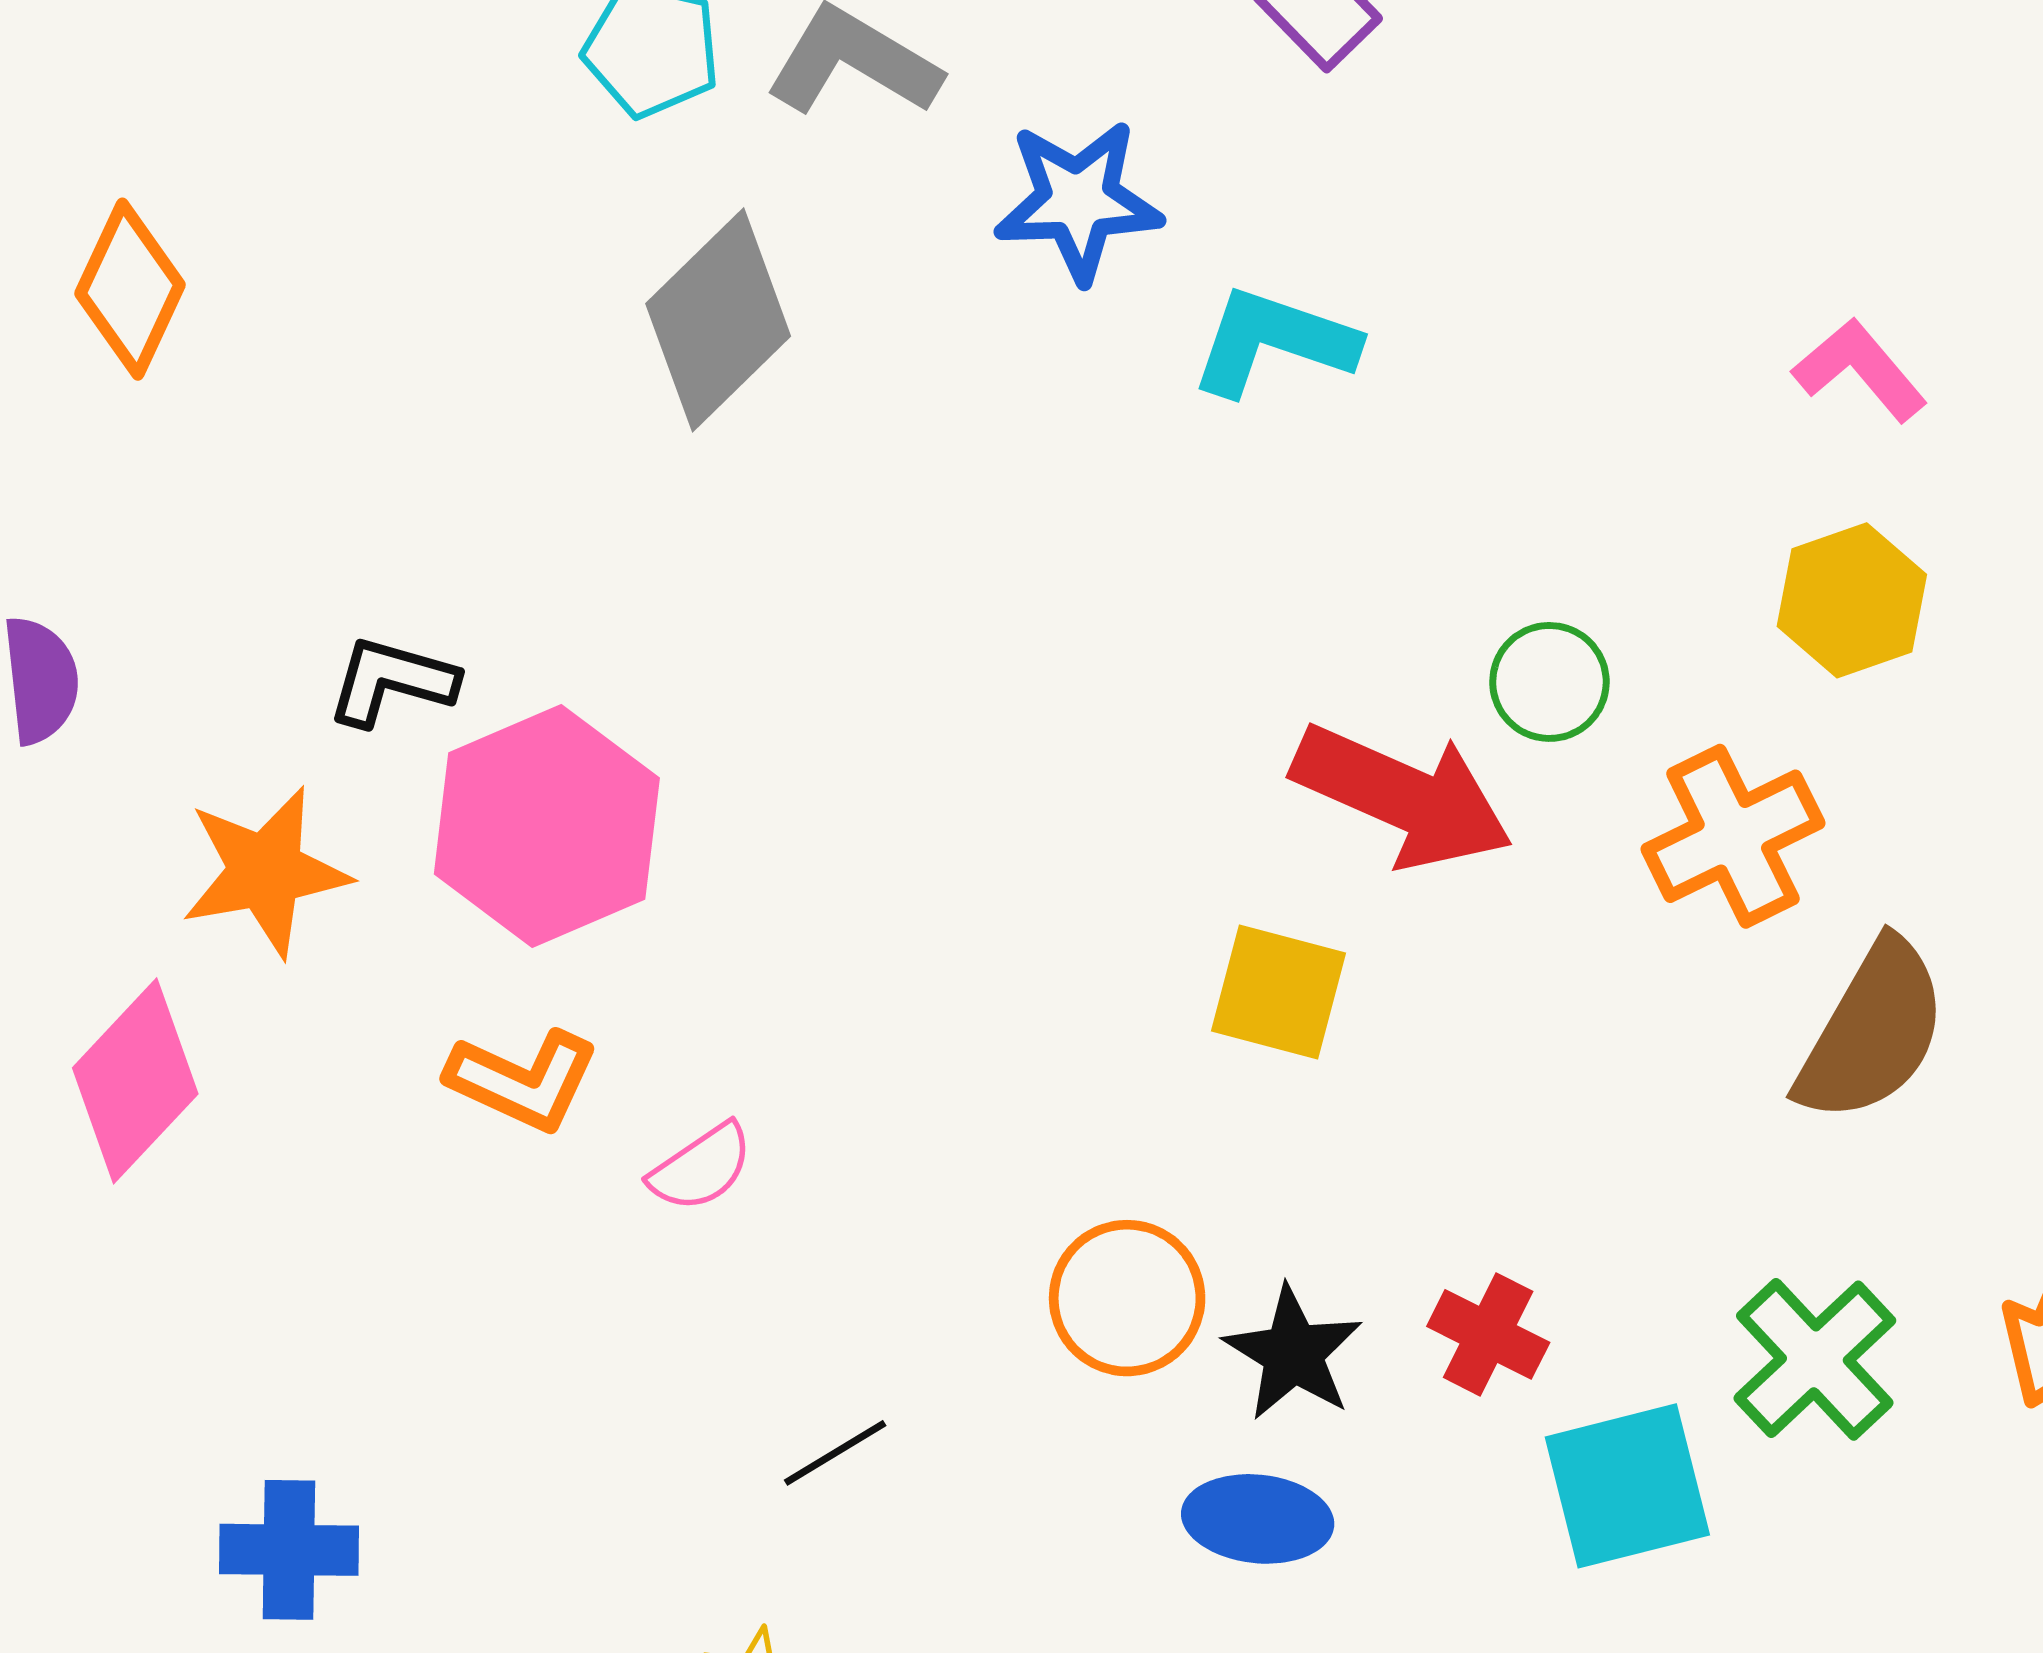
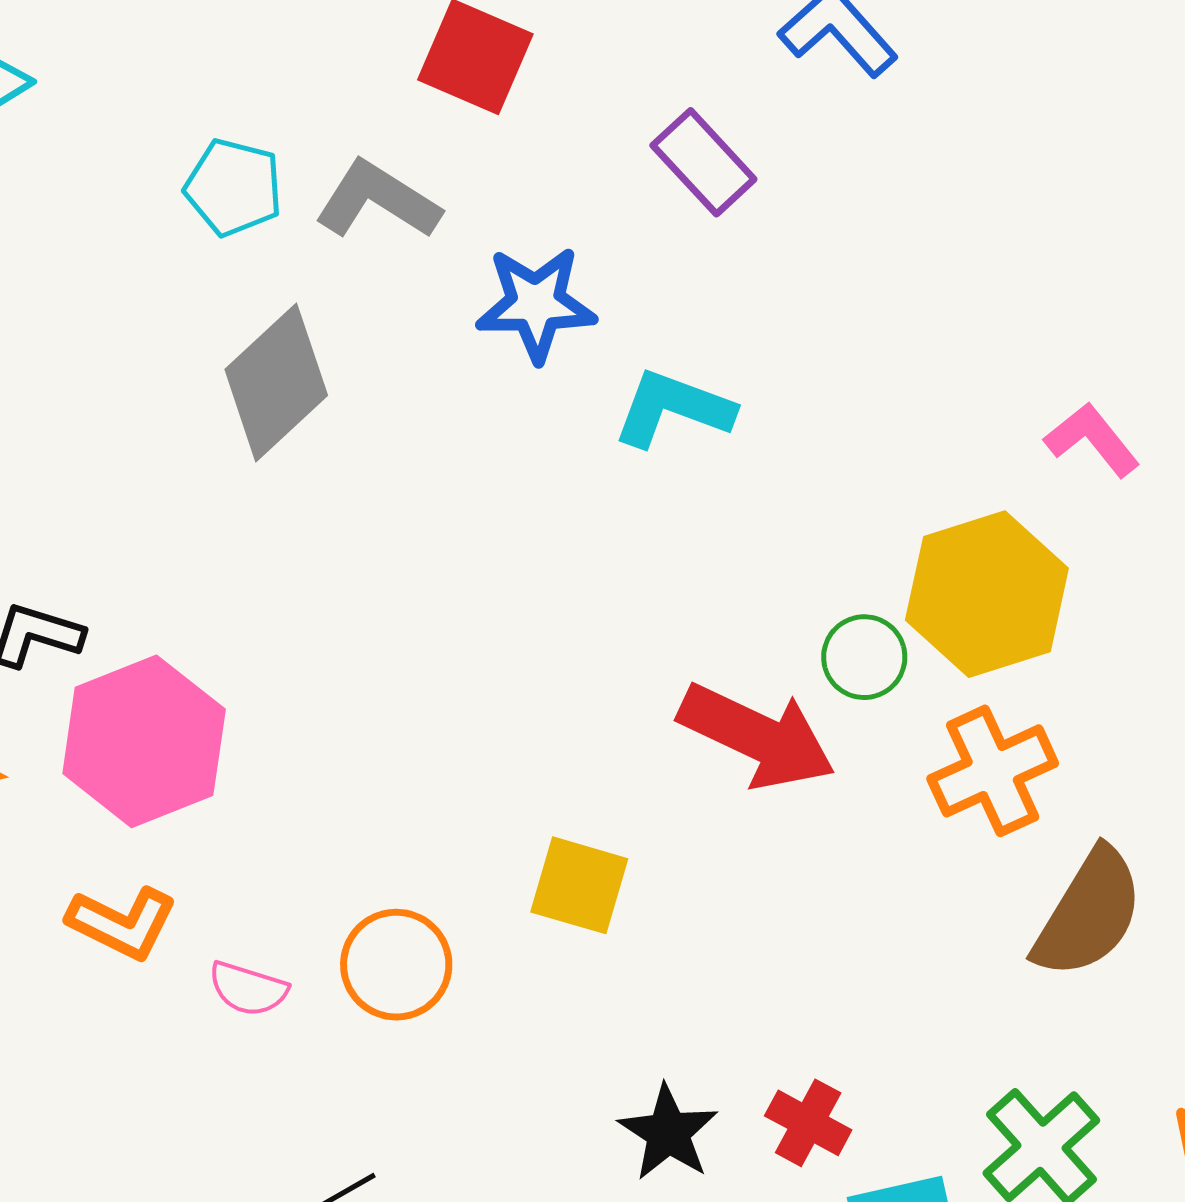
yellow hexagon: (1852, 600) -> (987, 594), moved, size x1.5
yellow square: (1278, 992) -> (579, 885), moved
pink semicircle: (701, 1167) -> (248, 989), turned 50
orange circle: (1127, 1298) -> (396, 965), moved

